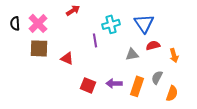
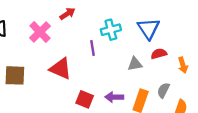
pink cross: (38, 23) -> (40, 32), moved
brown square: (39, 48) -> (15, 75), moved
red triangle: (67, 58) -> (61, 69), size x1.5

